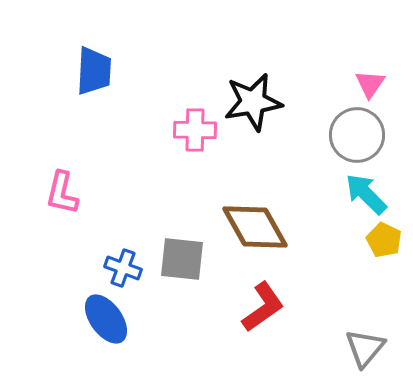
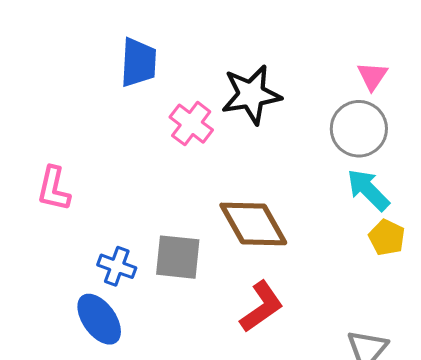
blue trapezoid: (94, 71) -> (138, 63), moved
pink cross: (195, 130) -> (191, 124), turned 36

